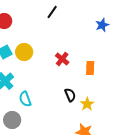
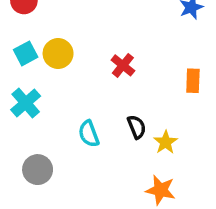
orange rectangle: (90, 68) -> (193, 81), moved
cyan semicircle: (25, 99) -> (89, 134), moved

